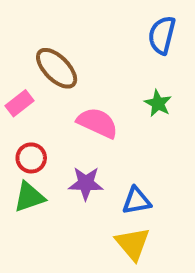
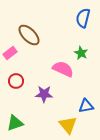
pink semicircle: (98, 123) -> (63, 69), moved
green triangle: (29, 197) -> (15, 123), moved
blue triangle: (137, 201) -> (86, 106), moved

